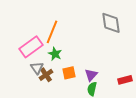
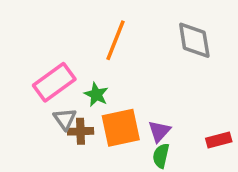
orange line: (52, 32) -> (115, 40), moved
orange square: (69, 73) -> (121, 128), size x1.6
brown cross: (46, 75) -> (80, 131), turned 32

